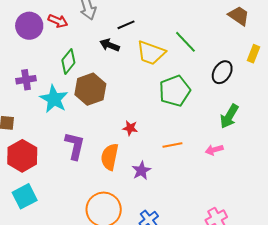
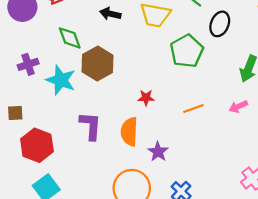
green diamond: (68, 61) -> (70, 38), turned -50
black ellipse: (222, 72) -> (220, 24), moved
purple star: (141, 171) -> (158, 152), moved

